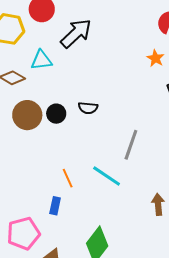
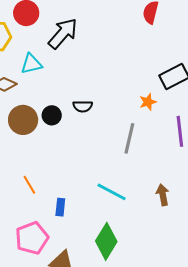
orange star: (155, 58) -> (148, 102), moved, turned 30
cyan line: (107, 176) -> (112, 192), moved
orange line: (68, 178) -> (29, 185), moved

